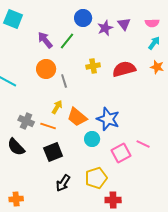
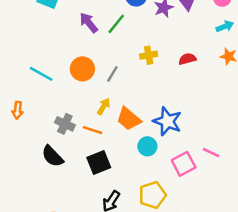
cyan arrow: (154, 43) -> (225, 26), turned 32
orange circle: (46, 69) -> (82, 69), moved
red semicircle: (124, 69) -> (187, 59), size x0.6
gray line: (64, 81) -> (112, 74), turned 48

